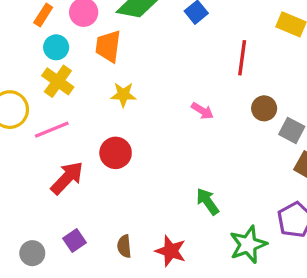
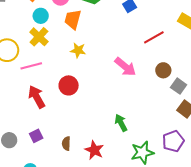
red line: (242, 58) -> (154, 37), turned 45
pink arrow: (202, 111) -> (125, 67), size x1.6
red arrow: (67, 178) -> (37, 97), turned -80

